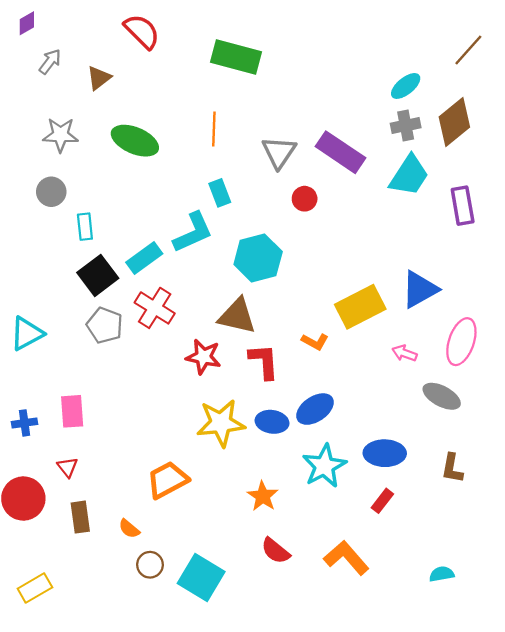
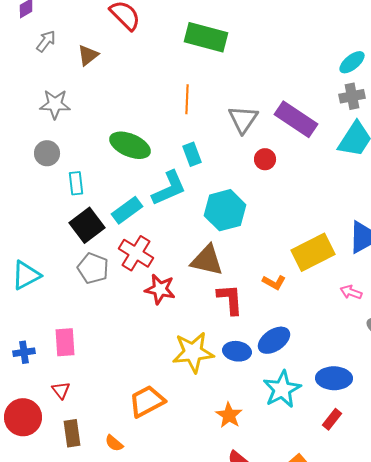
green ellipse: (135, 141) -> (130, 145), moved
red star: (203, 357) -> (160, 289), moved

